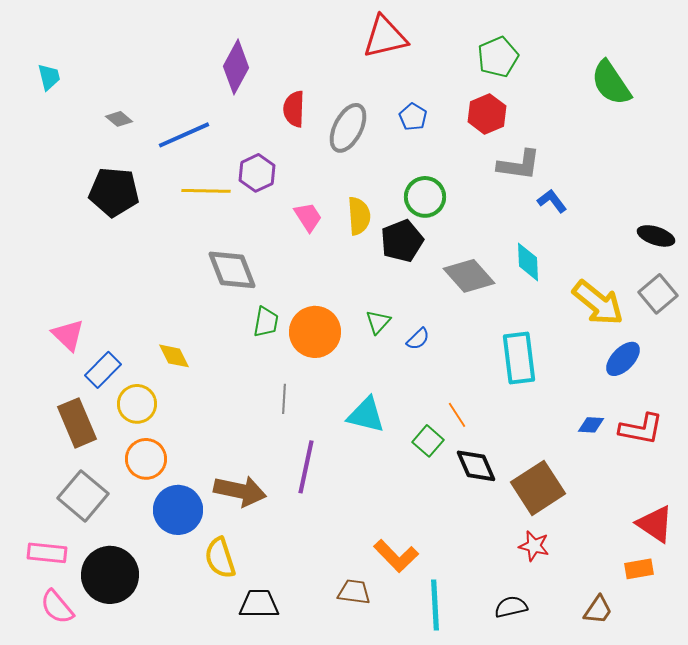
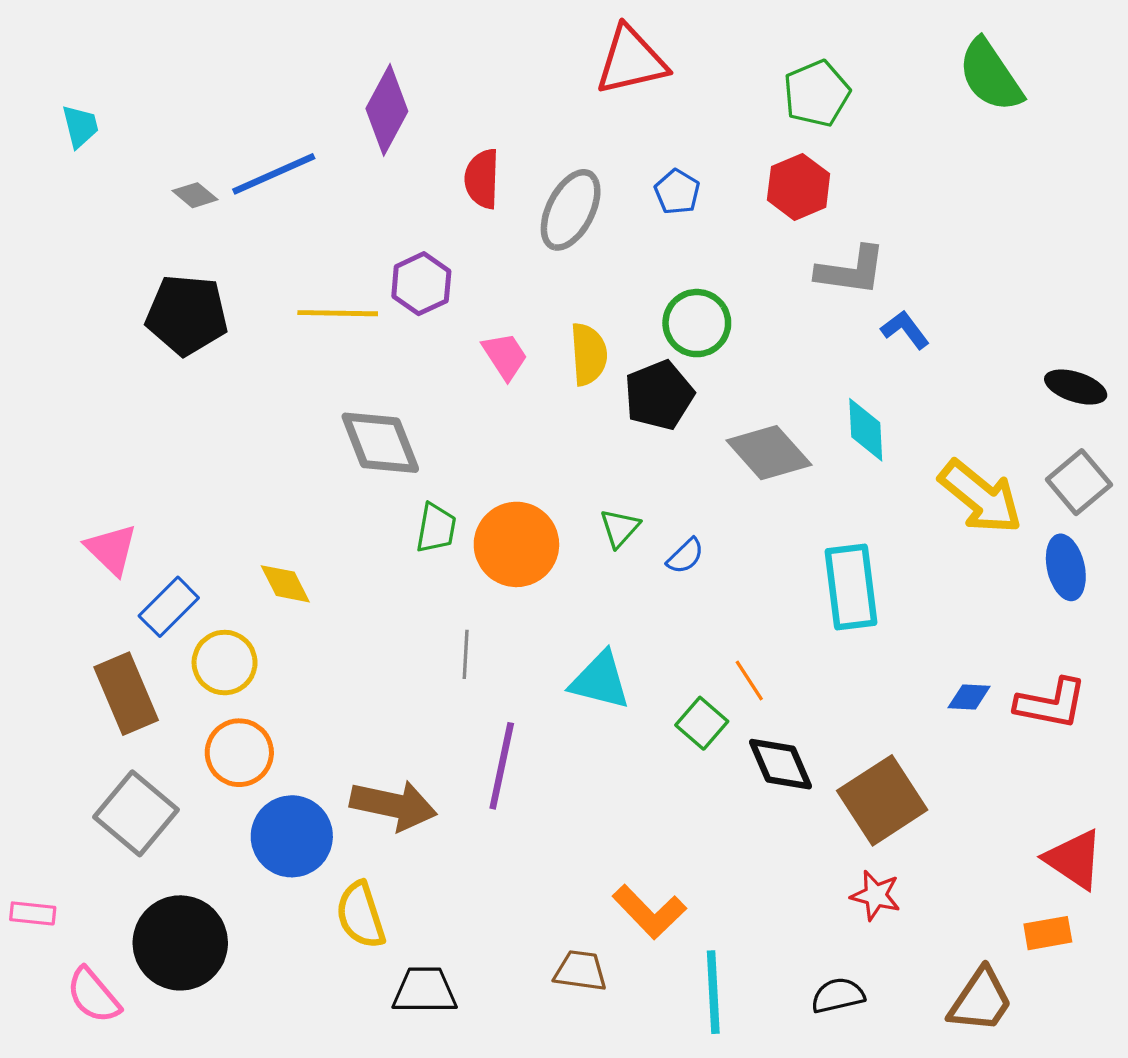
green semicircle: (611, 83) -> (990, 75), moved
blue line: (184, 135) -> (274, 174), moved
blue ellipse: (623, 359) -> (1066, 567), moved, turned -57
pink rectangle: (47, 553) -> (33, 913), moved, size x0.7
brown trapezoid: (598, 610) -> (981, 1000), size x1.4

